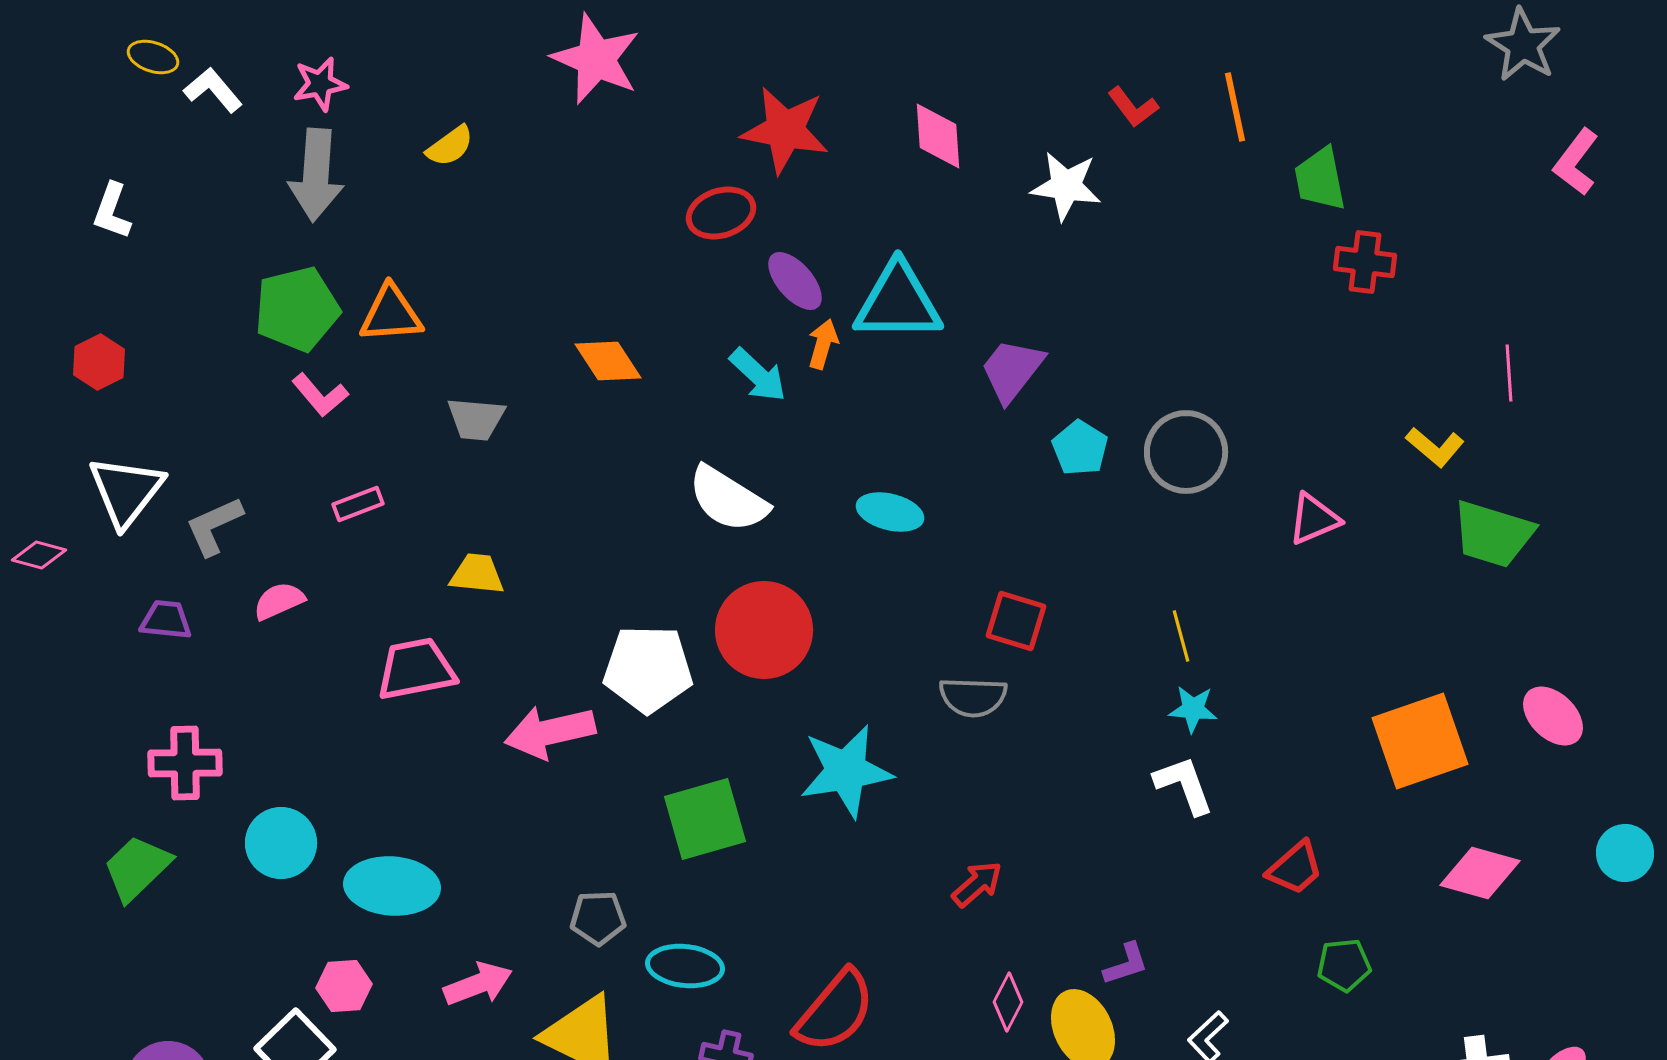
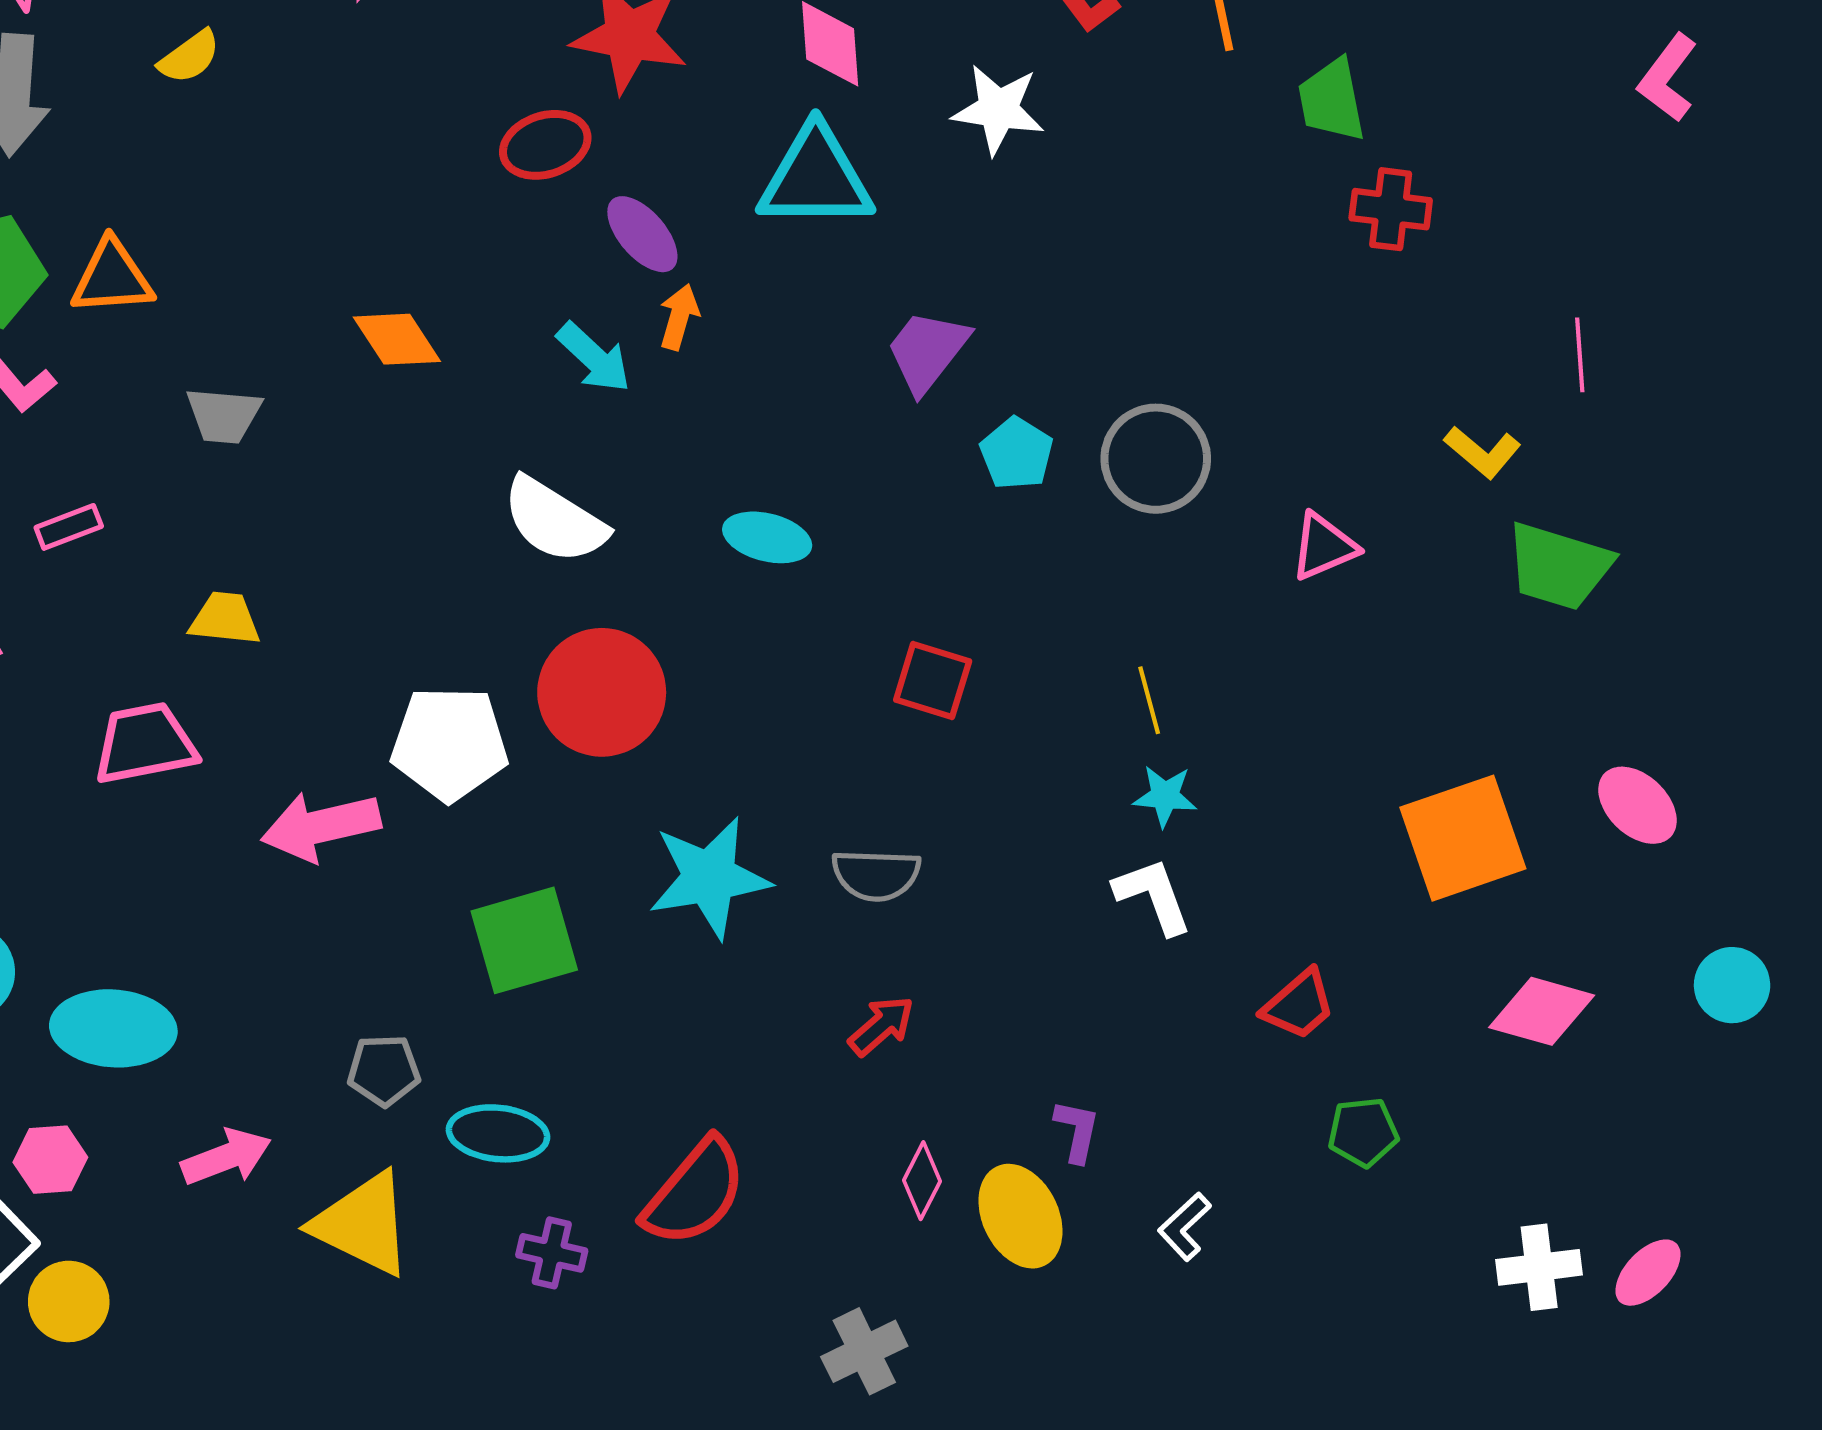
cyan triangle: (898, 302) -> (816, 178), moved
gray semicircle: (973, 697) -> (876, 875), moved
purple L-shape: (1126, 964) -> (1077, 1131), turned -60

